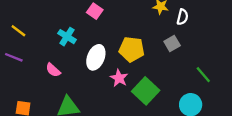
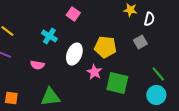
pink semicircle: (53, 70) -> (37, 65), turned -32
green line: (203, 75) -> (158, 74), moved
green square: (146, 91) -> (117, 83), turned -30

